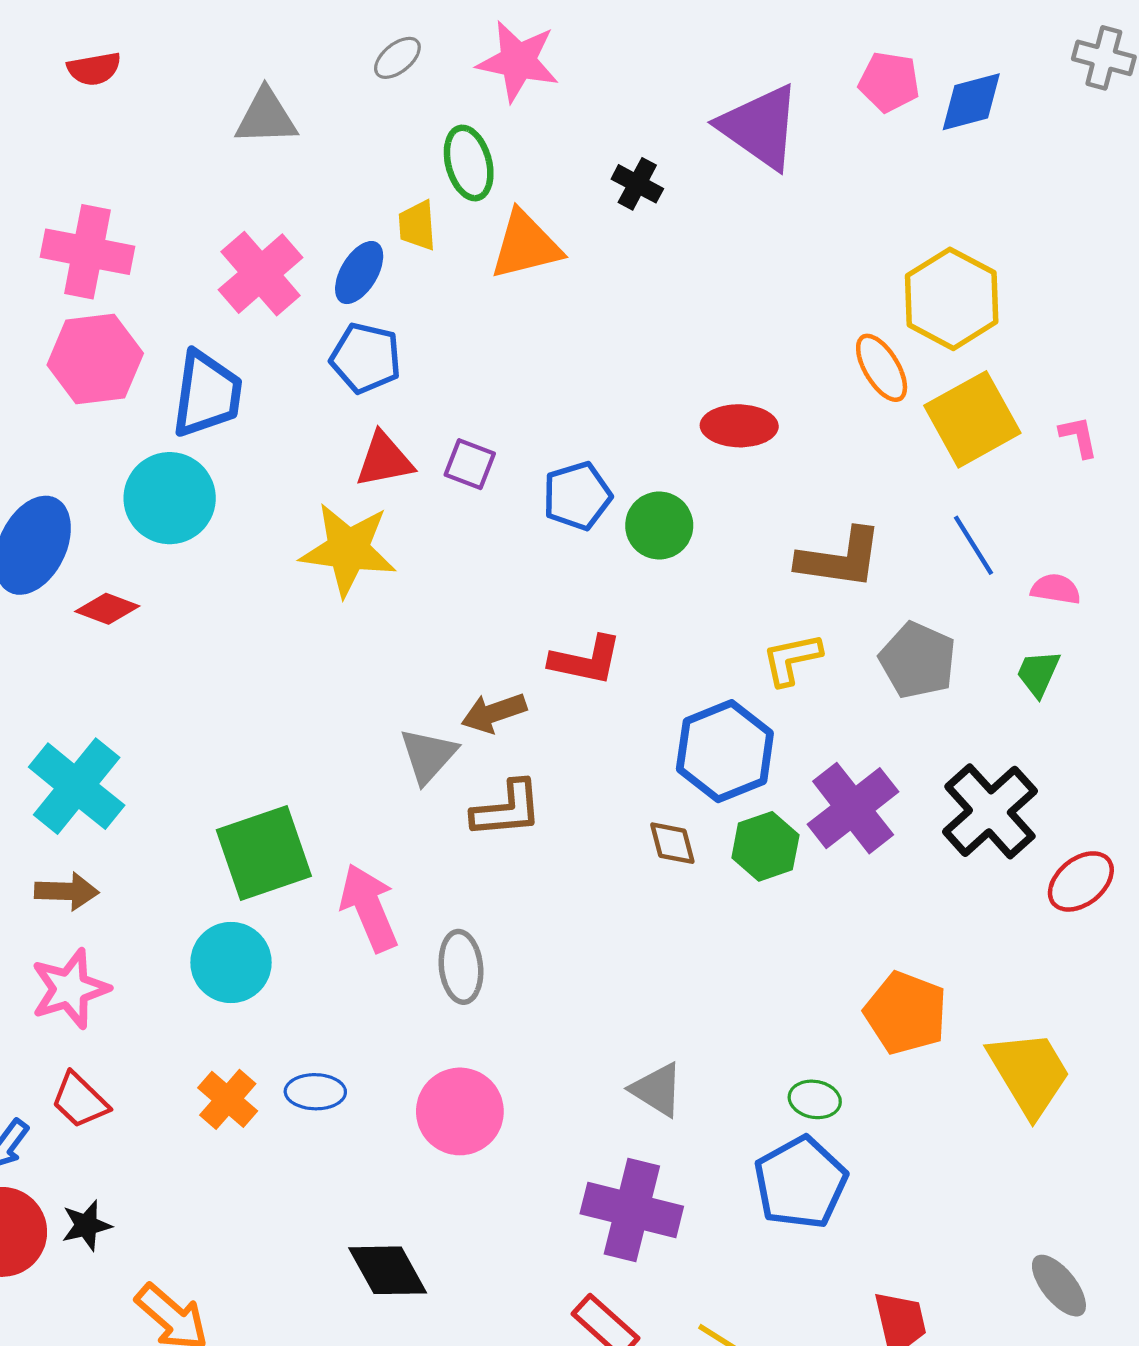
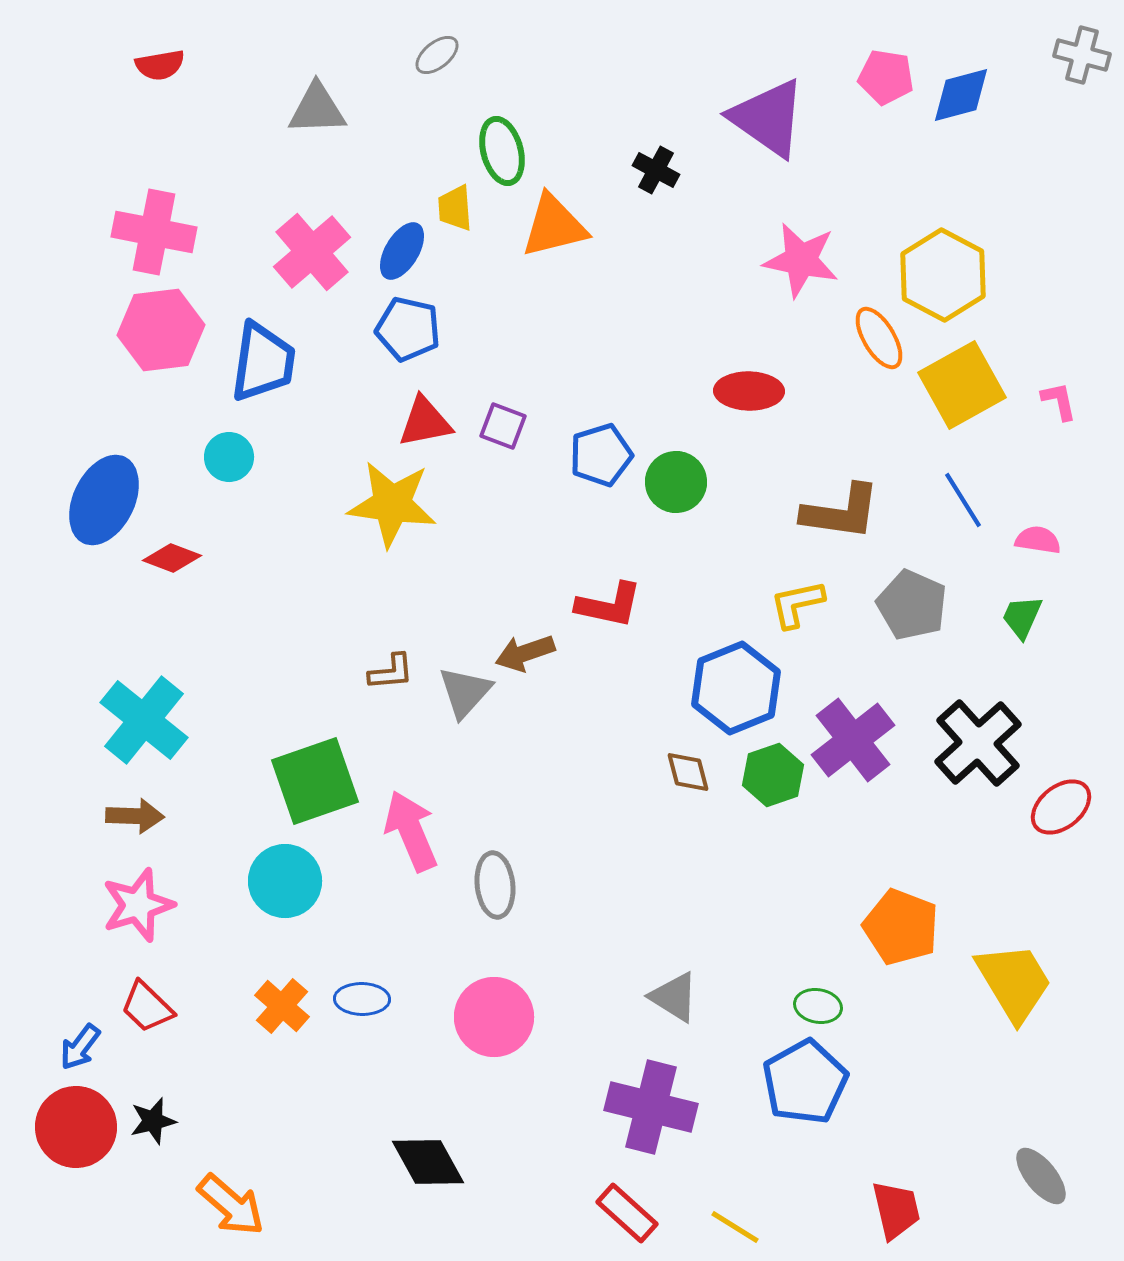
pink star: (518, 61) -> (801, 260), moved
cyan circle: (170, 498) -> (229, 457), size x0.6
brown L-shape: (507, 809) -> (391, 672), moved, size x0.7

